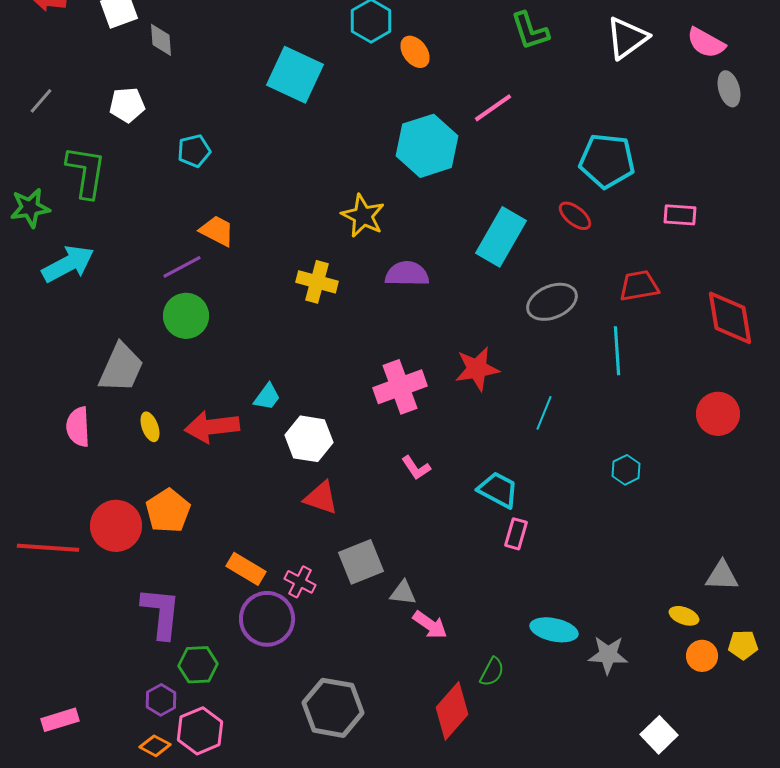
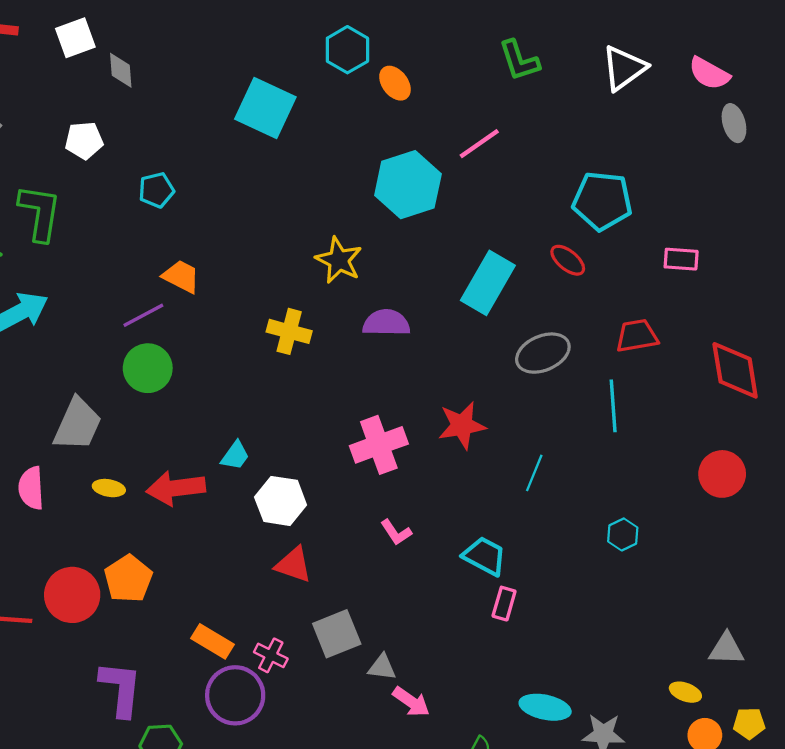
yellow ellipse: (150, 427) -> (109, 488), turned -60

